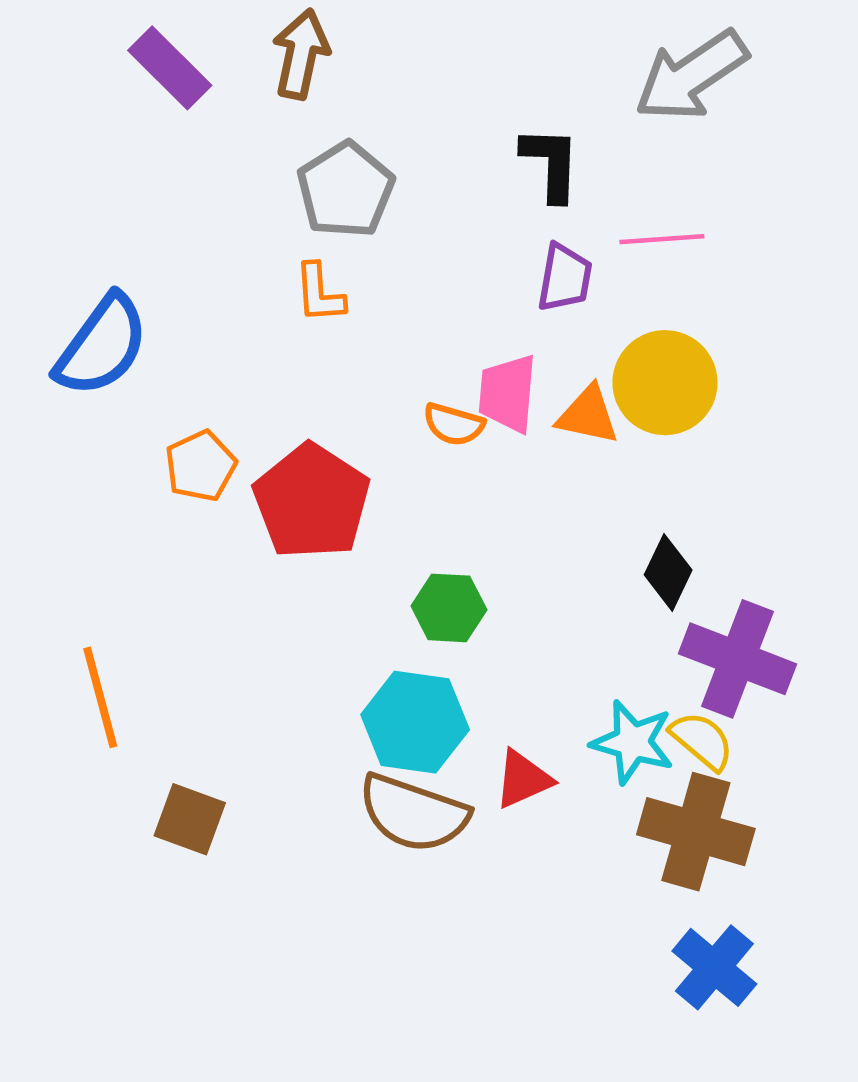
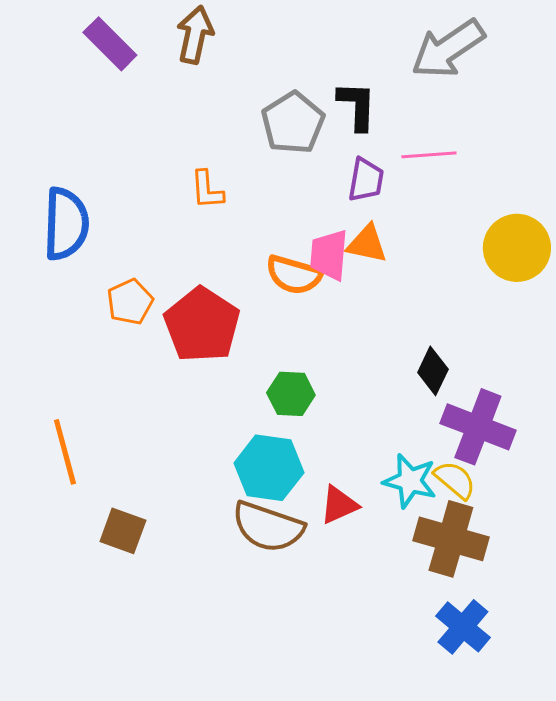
gray pentagon: (346, 190) -> (293, 123), moved
blue semicircle: (102, 346) -> (66, 224), turned -34
yellow circle: (665, 383) -> (517, 248), moved
orange triangle: (588, 415) -> (367, 244), moved
orange semicircle: (454, 424) -> (294, 275), size x1.4

